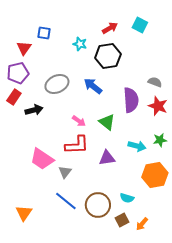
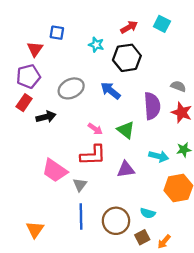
blue line: (66, 201) -> (81, 216), turned 50

